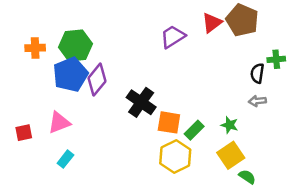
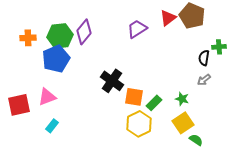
purple diamond: (97, 80) -> (84, 32), moved
gray arrow: (257, 101) -> (204, 80), turned -32
red square: (24, 133) -> (19, 105), size x1.6

